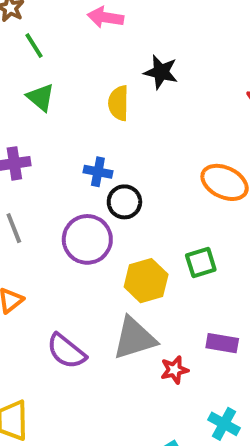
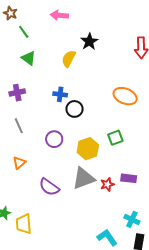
black star: (161, 72) -> (89, 42), turned 30
yellow semicircle: (119, 103) -> (69, 59), turned 30
purple circle: (87, 239) -> (54, 139), moved, size x0.7
red star: (174, 370) -> (107, 184), moved

